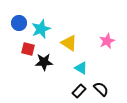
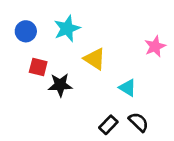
cyan star: (41, 29) -> (67, 29), moved
pink star: (107, 41) -> (155, 46), moved
cyan triangle: (81, 68) -> (128, 88), moved

